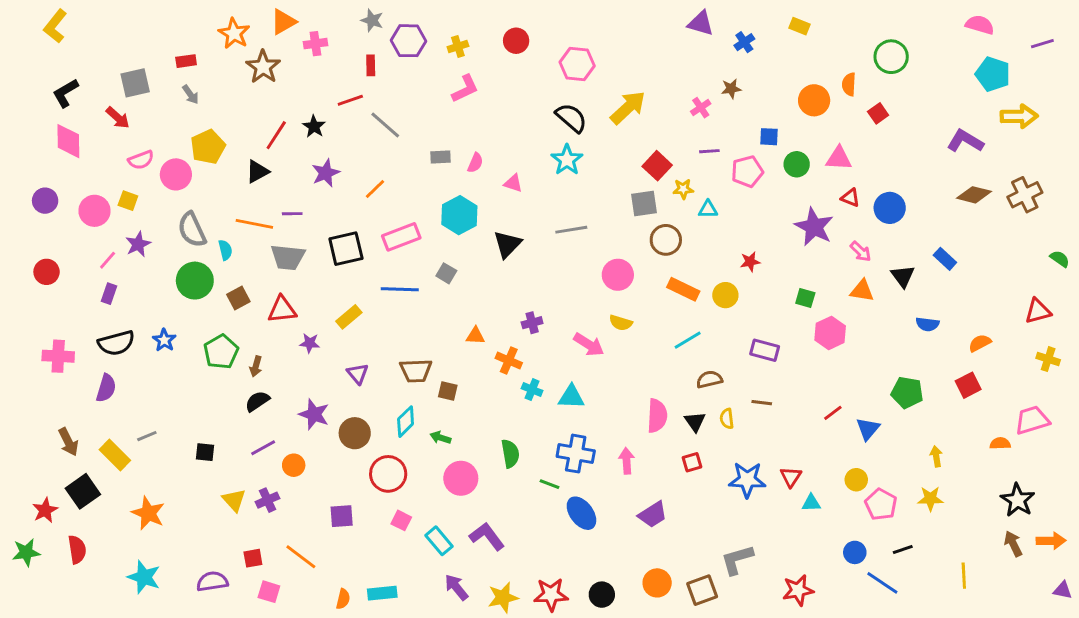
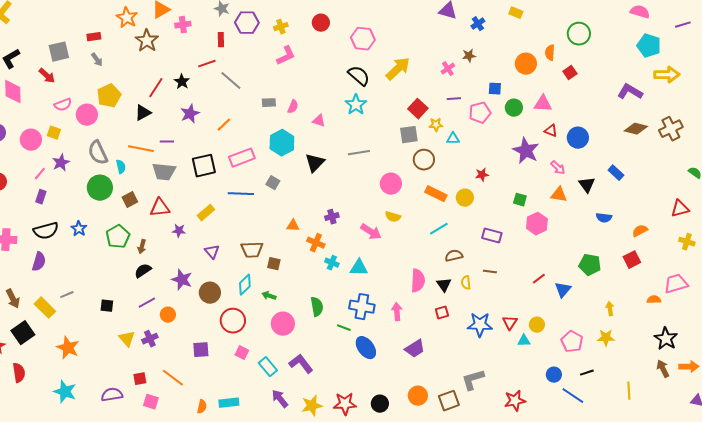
yellow circle: (856, 480) -> (537, 325), moved

